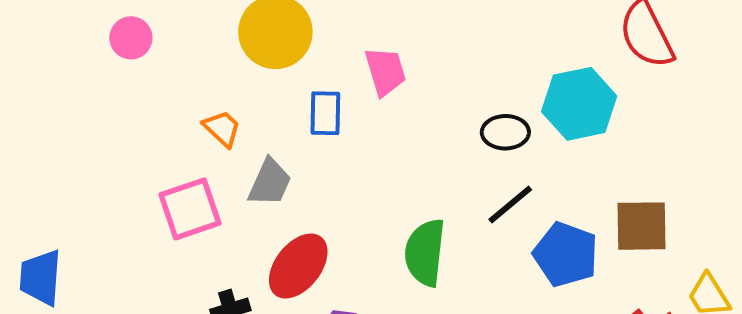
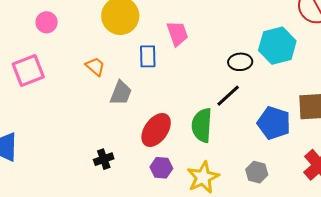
black line: (510, 204) -> (228, 96), moved
pink square: (190, 209) -> (28, 70), moved
red ellipse: (298, 266) -> (156, 130), moved

